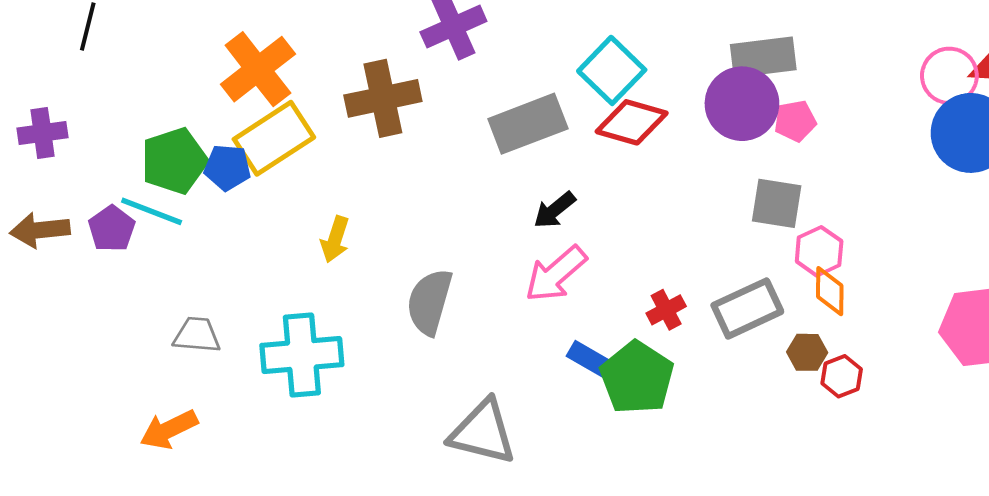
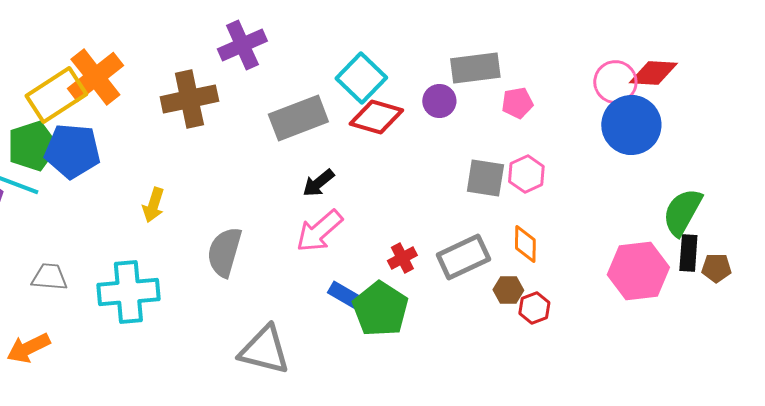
purple circle: (742, 104) -> (439, 101), moved, size x0.6
pink pentagon: (795, 121) -> (517, 103), moved
yellow rectangle: (274, 138) -> (56, 95), moved
blue pentagon: (227, 168) -> (72, 151), size x1.6
pink hexagon: (819, 251) -> (526, 174), moved

